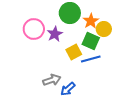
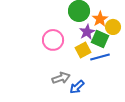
pink circle: (34, 29) -> (53, 40), moved
purple star: (55, 34) -> (87, 32), moved

